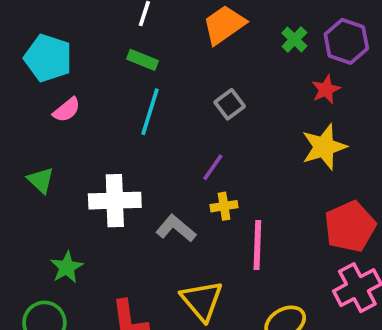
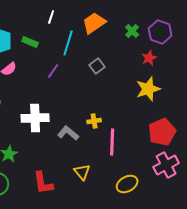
green rectangle: (143, 60) -> (30, 42), moved
cyan line: (150, 112) -> (68, 43), moved
purple line: (213, 167) -> (53, 71), moved
yellow triangle: (202, 301) -> (82, 172), size x0.7

